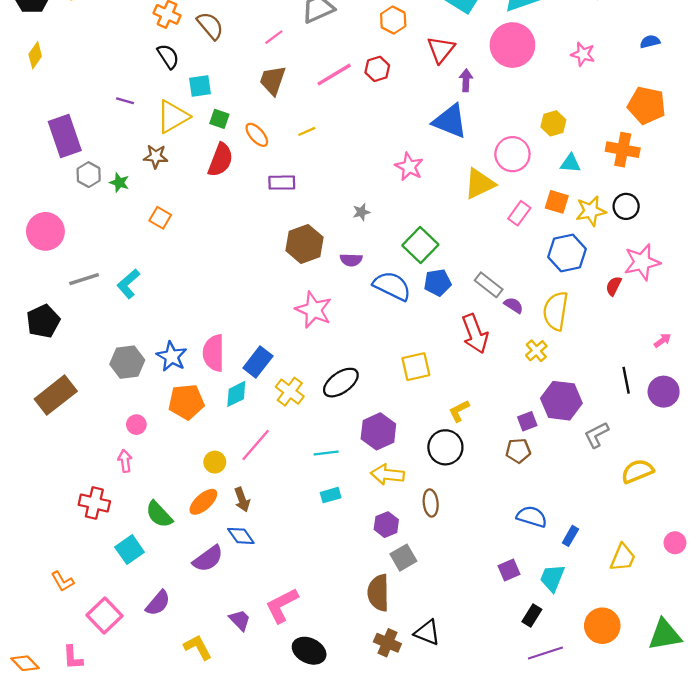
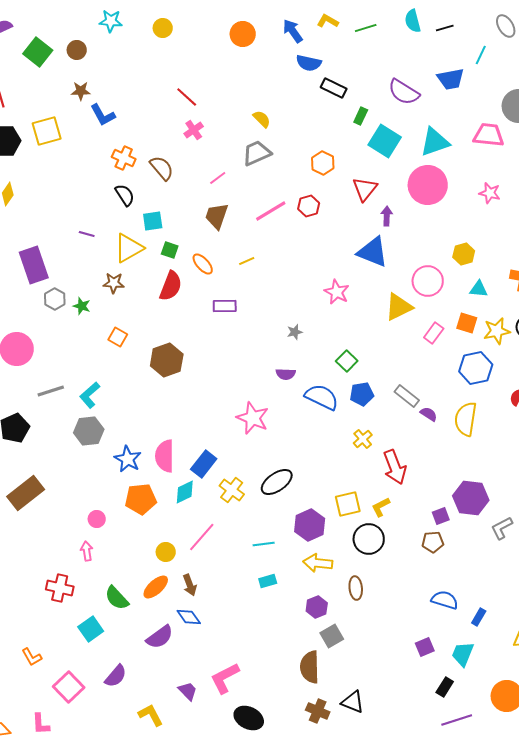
brown hexagon: (305, 244) -> (167, 360), moved
green square: (420, 245) -> (347, 361), size x0.7
red arrow: (475, 334) -> (395, 467), moved
yellow cross: (536, 351) -> (363, 439), moved
gray hexagon: (127, 362) -> (89, 431), moved
yellow square: (416, 367) -> (348, 504), moved

